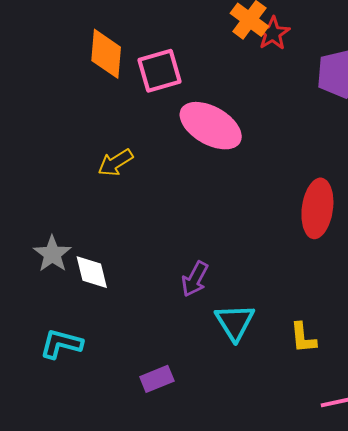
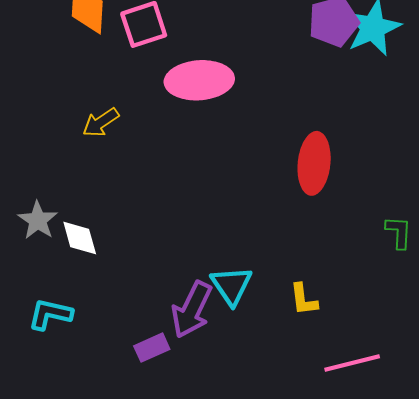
pink ellipse: (211, 126) -> (199, 80), turned -32
purple arrow: (195, 279) -> (192, 310), moved, size x1.5

